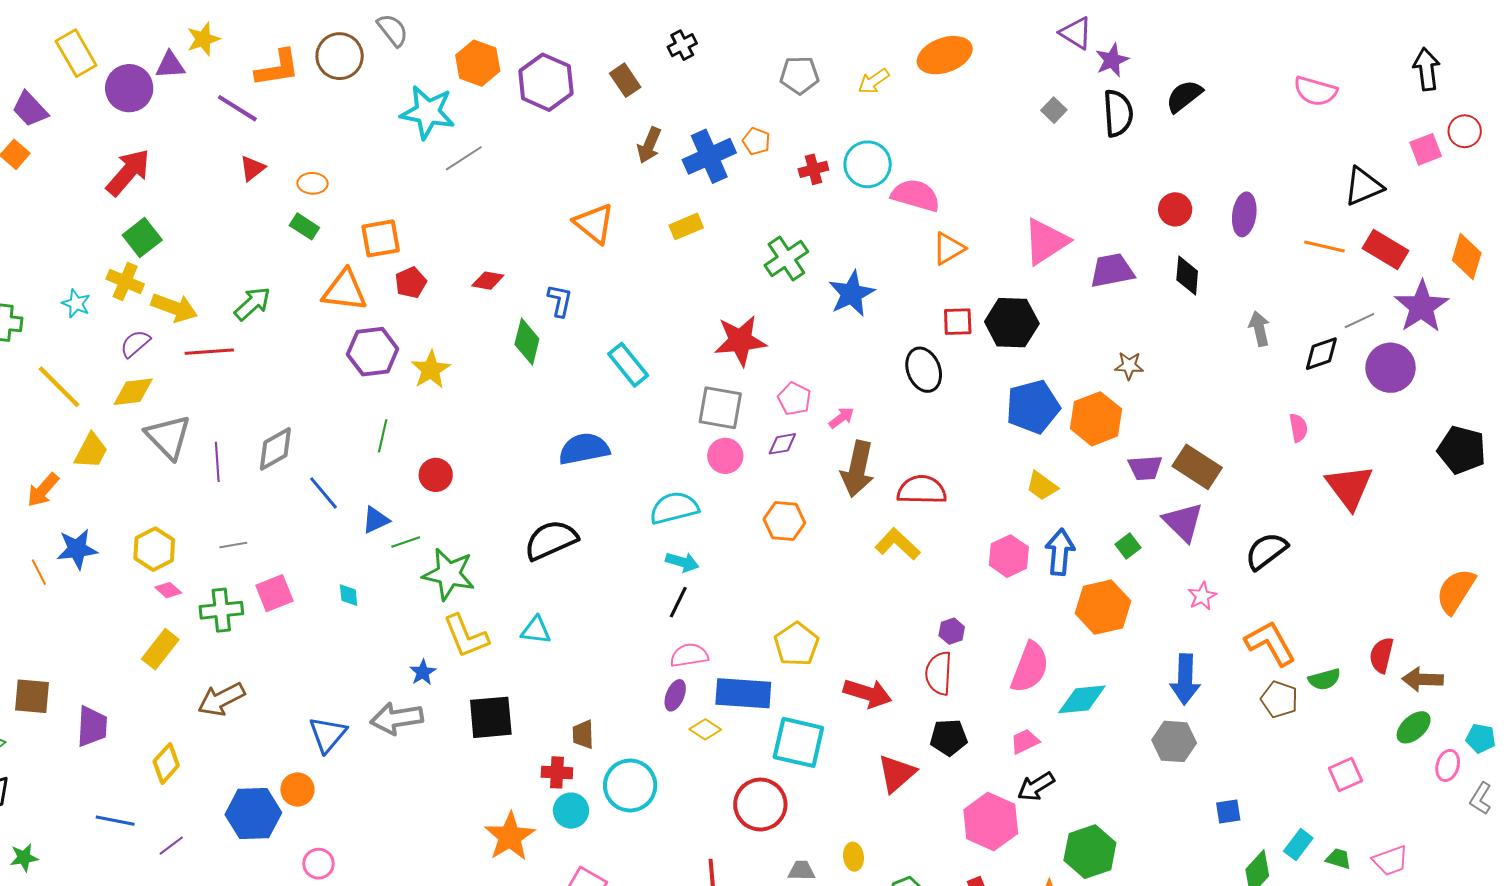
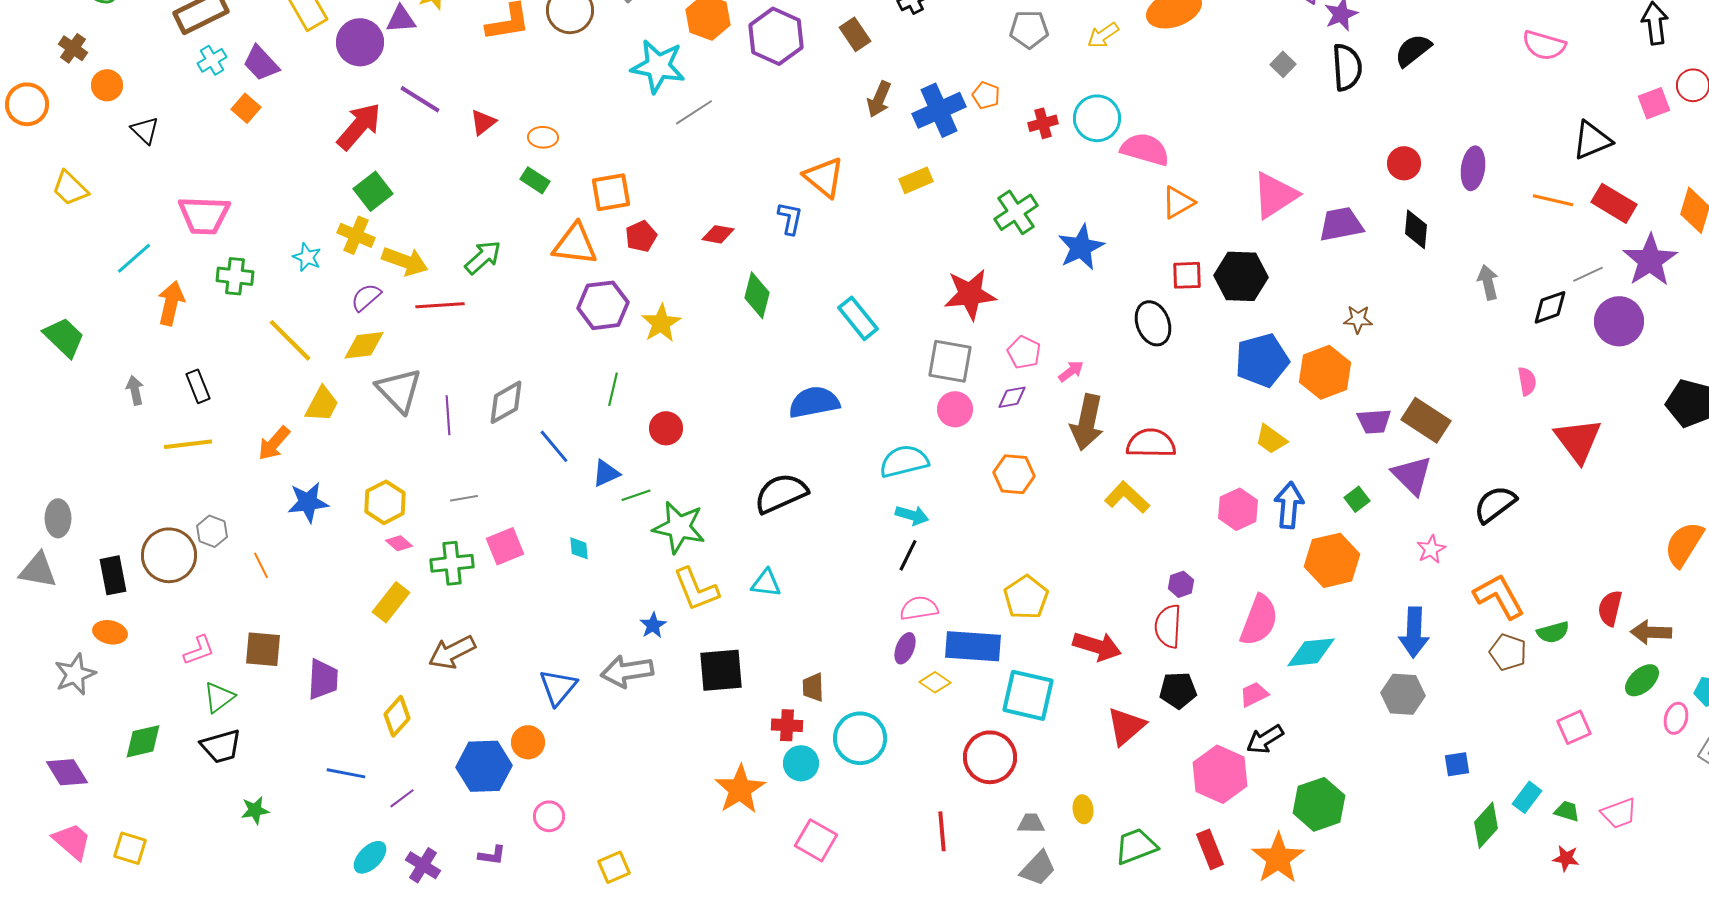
purple line: (237, 108) -> (420, 99), moved
blue L-shape: (560, 301) -> (790, 218), moved
orange line: (39, 572) -> (261, 565), moved

